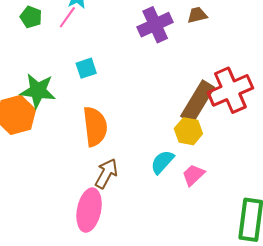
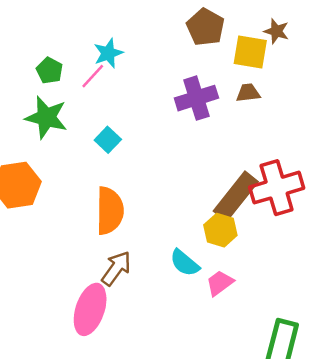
cyan square: (86, 68) -> (108, 140), turned -35
green star: (38, 91) -> (46, 117), moved
cyan semicircle: (162, 162) -> (185, 263), turned -100

